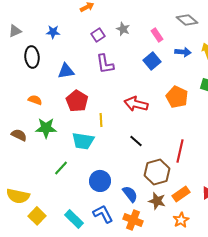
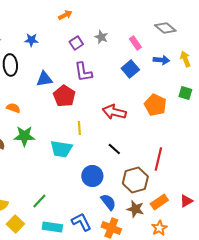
red pentagon: (77, 101) -> (64, 96), moved
green line: (61, 168) -> (39, 201), moved
blue circle: (100, 181) -> (92, 176), moved
cyan rectangle: (74, 219) -> (52, 227), turned -36

